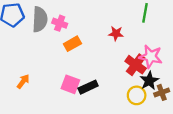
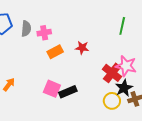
gray semicircle: (40, 19) -> (26, 29), size x0.7
pink cross: (60, 23) -> (44, 33), turned -32
red star: (116, 34) -> (82, 48), moved

